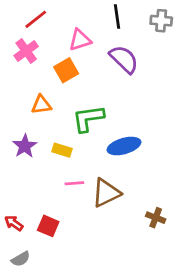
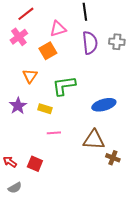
gray cross: (161, 21) -> (117, 42), moved
purple semicircle: (124, 59) -> (90, 43), turned 40
orange triangle: (41, 105) -> (30, 76), turned -49
blue ellipse: (124, 146) -> (104, 105), moved
brown triangle: (106, 193) -> (94, 140), moved, turned 30

